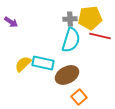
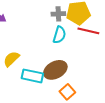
cyan semicircle: (71, 40) -> (59, 35), size x0.7
cyan rectangle: (43, 63) -> (32, 76), moved

